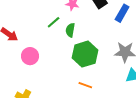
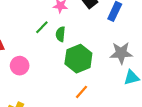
orange line: (85, 85) -> (81, 92), turned -64

